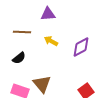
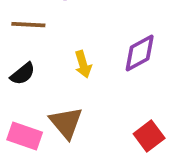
yellow arrow: (51, 41) -> (83, 64), moved, turned -136

